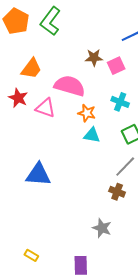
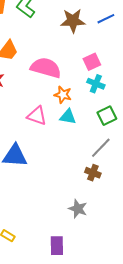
brown star: (94, 58) -> (73, 21), moved, size x1.4
pink square: (116, 66) -> (92, 62), moved
pink triangle: (45, 108) -> (37, 116), moved

